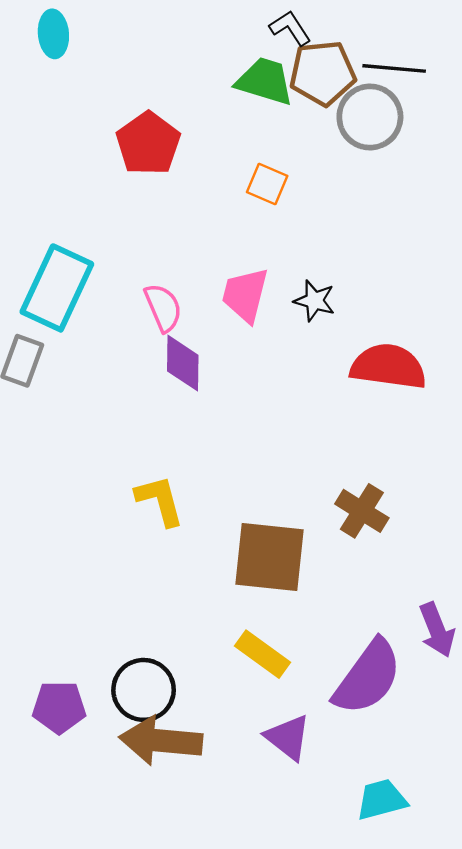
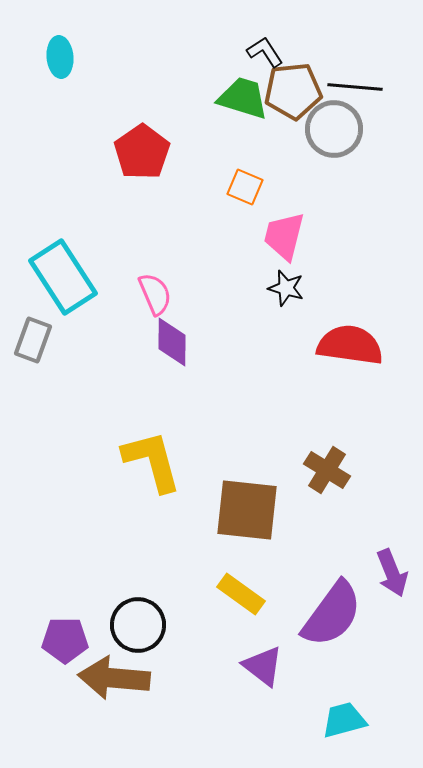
cyan rectangle: (57, 288) -> (63, 277), turned -58
pink trapezoid: (245, 295) -> (284, 236), moved
yellow L-shape: (160, 500) -> (152, 461), size x1.4
brown arrow: (161, 741) -> (114, 678), moved

